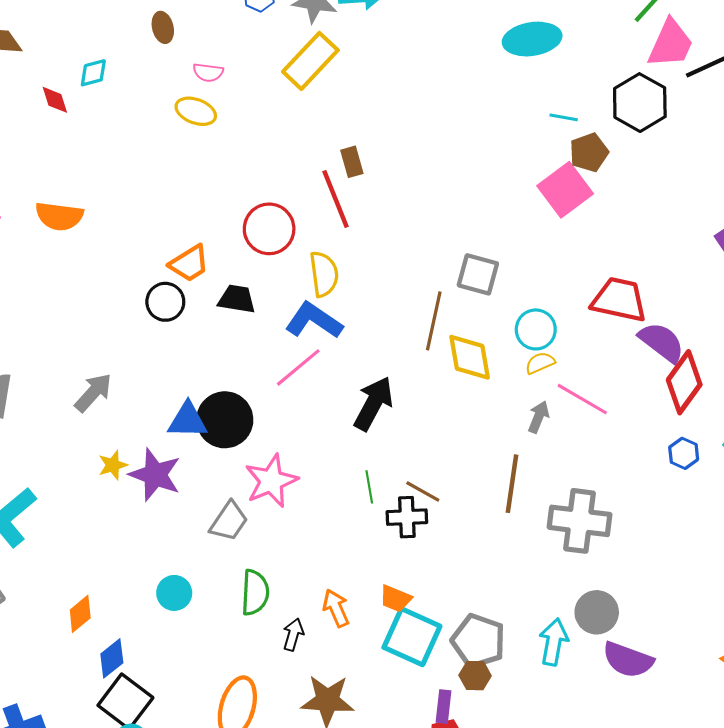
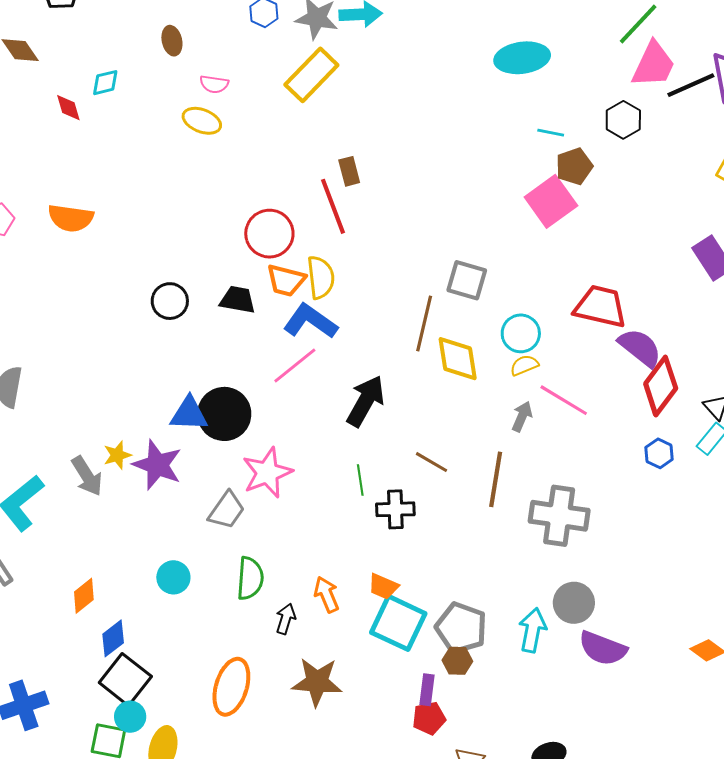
black hexagon: (640, 103) -> (623, 120), size x0.7
orange trapezoid: (189, 263) -> (286, 280), moved, turned 45
gray arrow: (93, 393) -> (87, 476), moved, turned 105
brown line: (423, 492) -> (432, 462), moved

